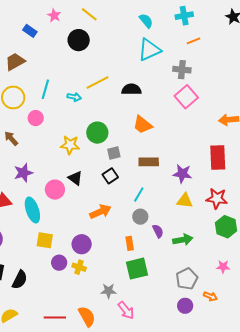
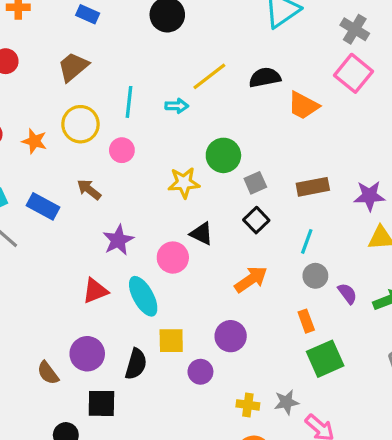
gray cross: (182, 70) -> (355, 29), moved, turned 36
orange trapezoid: (143, 125) -> (303, 106), moved
yellow cross: (79, 267) -> (248, 405), moved
black semicircle: (20, 280) -> (136, 364), moved

